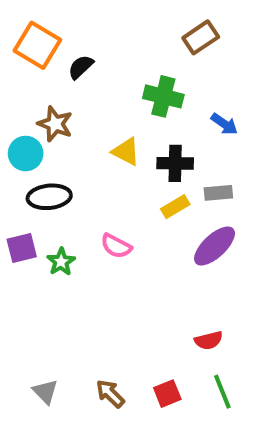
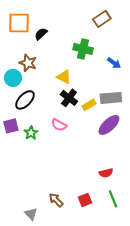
orange square: (37, 45) -> (19, 23), turned -30
black cross: (175, 163) -> (69, 98), moved, turned 36
gray rectangle: (218, 193) -> (111, 98), size x1.5
black ellipse: (49, 197) -> (25, 100), turned -40
gray triangle: (45, 392) -> (31, 214), moved

